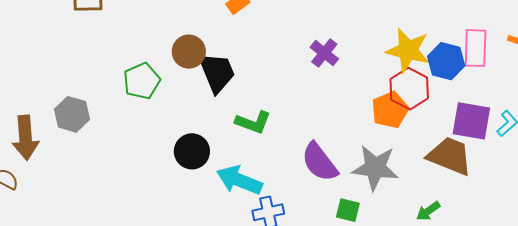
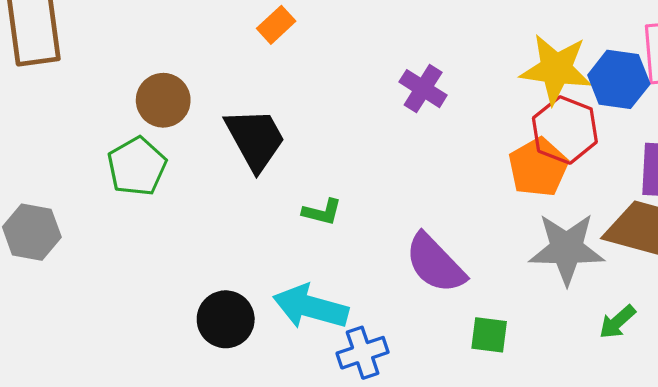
brown circle: (189, 52) -> (163, 100), moved
green L-shape: (253, 122) -> (322, 212), size x0.7
black circle: (192, 151) -> (226, 319), moved
gray star: (375, 168) -> (567, 249), moved

